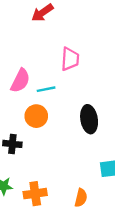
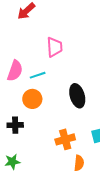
orange cross: (35, 194) -> (65, 139), moved

